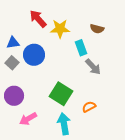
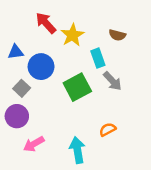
yellow star: (60, 29) -> (72, 35), turned -30
gray square: (12, 63) -> (22, 88), moved
green square: (61, 94) -> (77, 87), moved, turned 30

